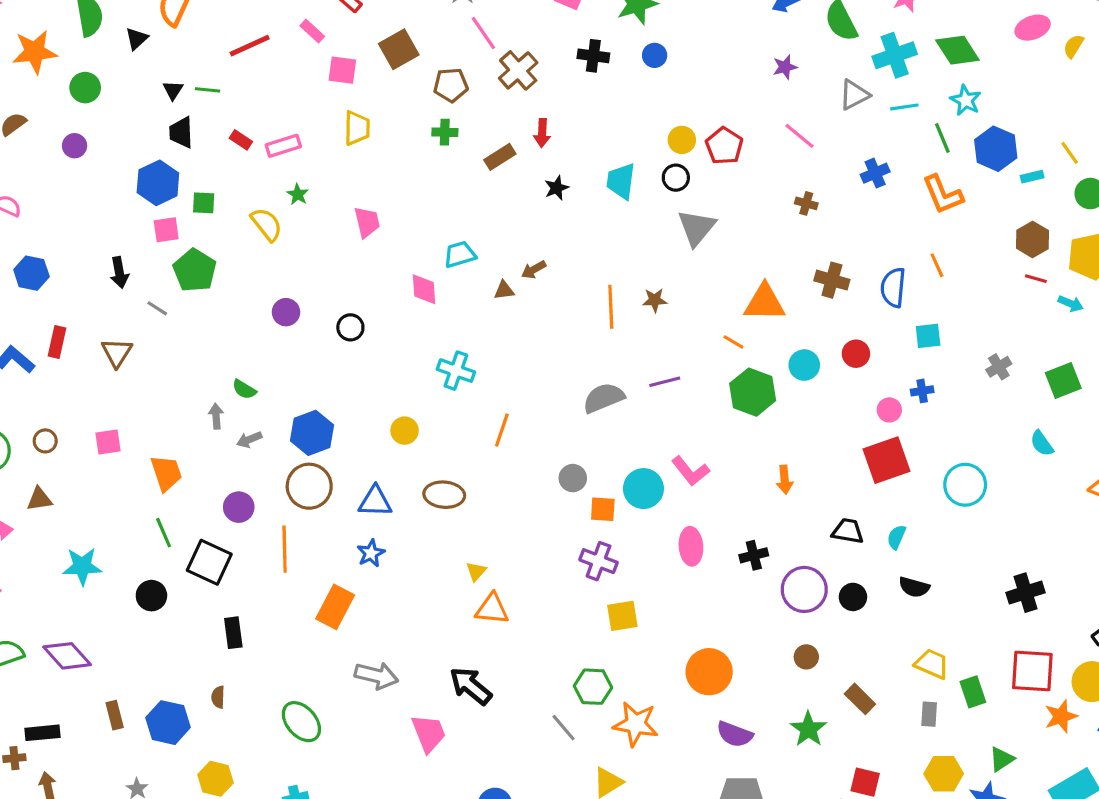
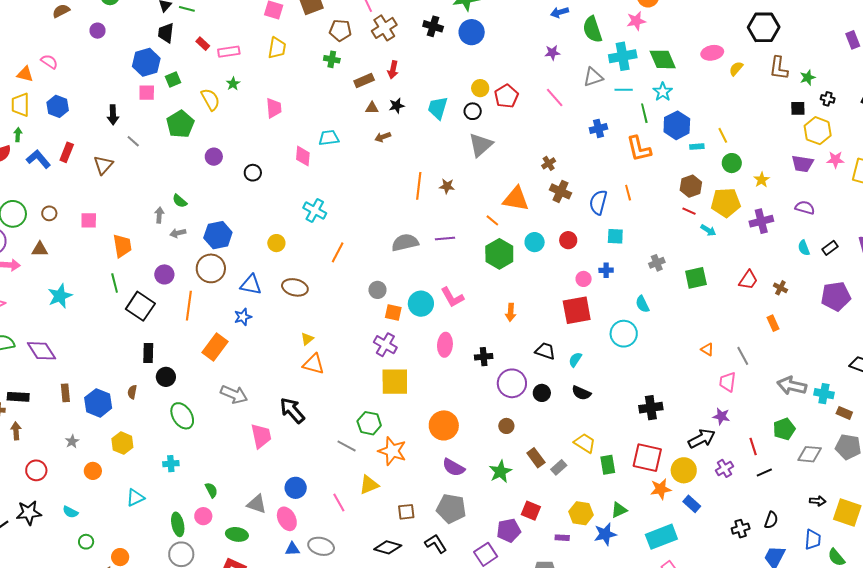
blue circle: (655, 55) -> (472, 32), size x1.6
green square: (204, 203) -> (173, 80), turned -35
brown cross: (806, 203) -> (549, 163), moved, turned 32
green pentagon: (195, 270) -> (180, 124), moved
brown arrow: (534, 270) -> (383, 137), moved
brown triangle: (504, 290) -> (372, 108), moved
cyan semicircle: (1042, 443) -> (642, 304), moved
cyan star: (82, 566) -> (60, 296), turned -30
black circle: (151, 596) -> (166, 377), moved
yellow square: (622, 616) -> (395, 382), size x1.4
gray rectangle: (929, 714) -> (559, 467), moved, turned 35
gray line: (564, 728) -> (347, 446), turned -30

